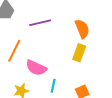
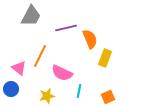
orange semicircle: (82, 29) -> (90, 39), moved

